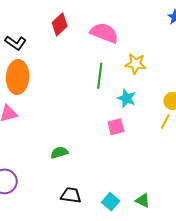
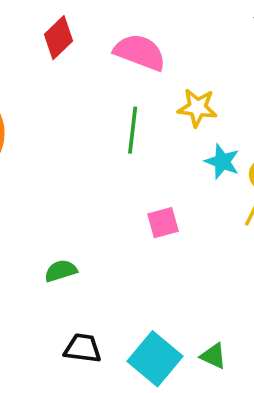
cyan star: (127, 98) -> (222, 162), moved
cyan square: (111, 202) -> (155, 359), size x1.6

